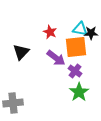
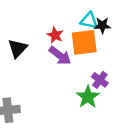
red star: (50, 32) -> (55, 35), moved
purple cross: (75, 71) -> (100, 80), moved

